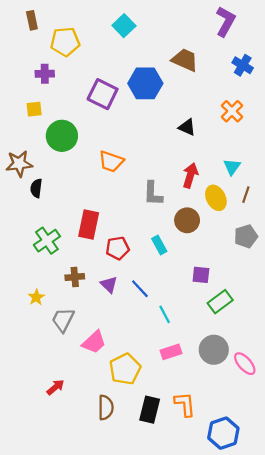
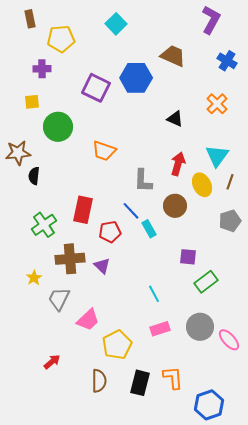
cyan triangle: (232, 167) -> (217, 156), size x1.4
brown cross: (75, 277) -> (70, 259), size x1.6
blue line: (140, 289) -> (131, 211), moved

